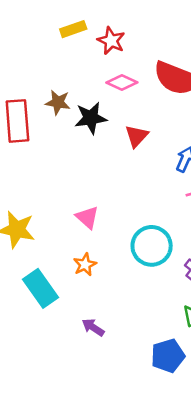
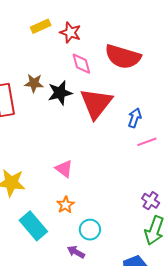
pink diamond: (122, 82) -> (81, 64), turned 55
red triangle: (137, 136) -> (96, 103), size x1.8
cyan circle: (152, 246) -> (90, 230), moved, size x0.7

